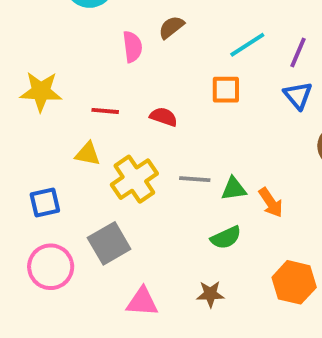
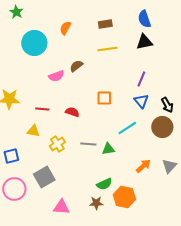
cyan line: (247, 45) -> (127, 128), moved
pink semicircle: (132, 47) -> (56, 76), turned 77
yellow cross: (134, 179) -> (57, 144), size x0.7
orange arrow: (271, 202) -> (143, 166), moved, turned -98
green semicircle: (226, 238) -> (104, 184), moved
orange hexagon: (294, 282) -> (124, 197), moved

